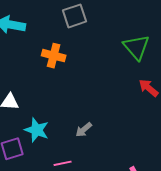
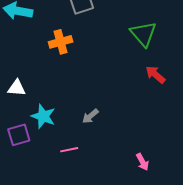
orange cross: (54, 56) -> (61, 42), turned -30

